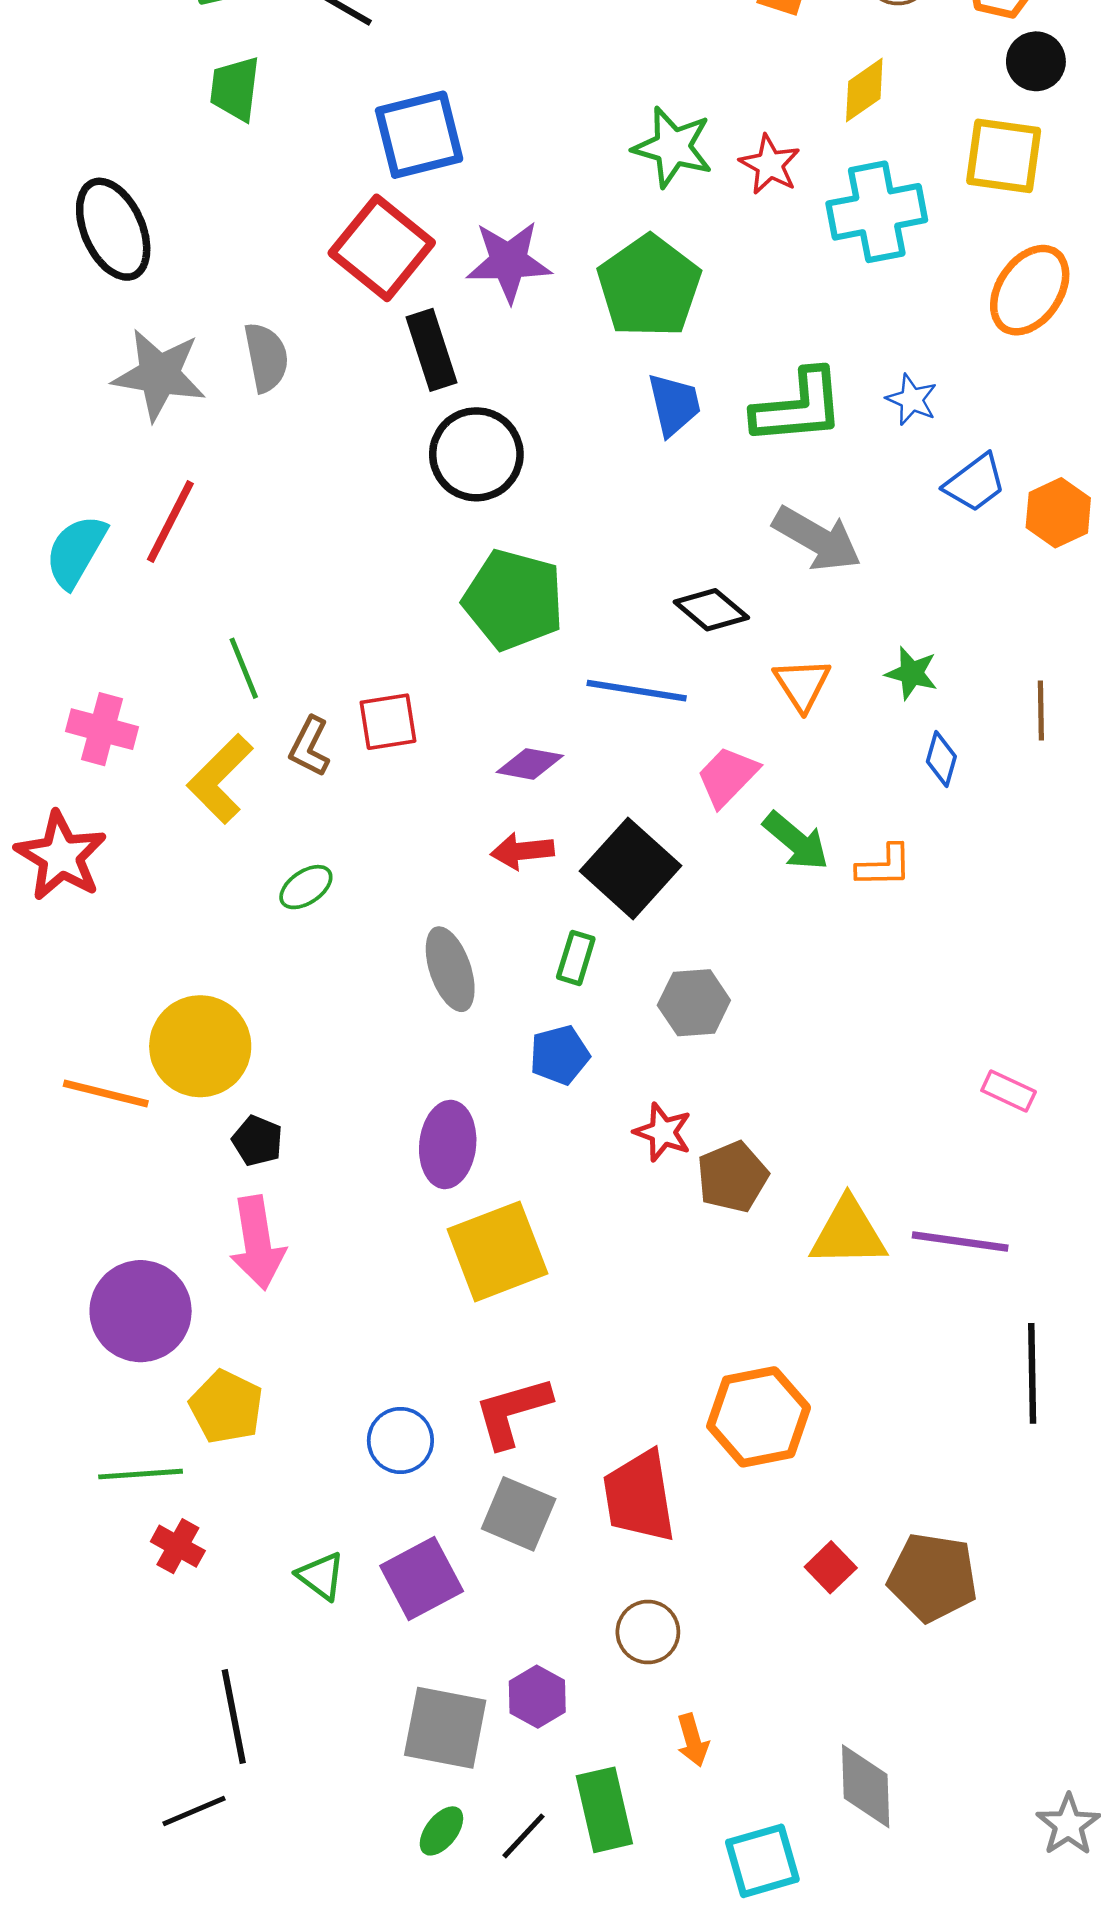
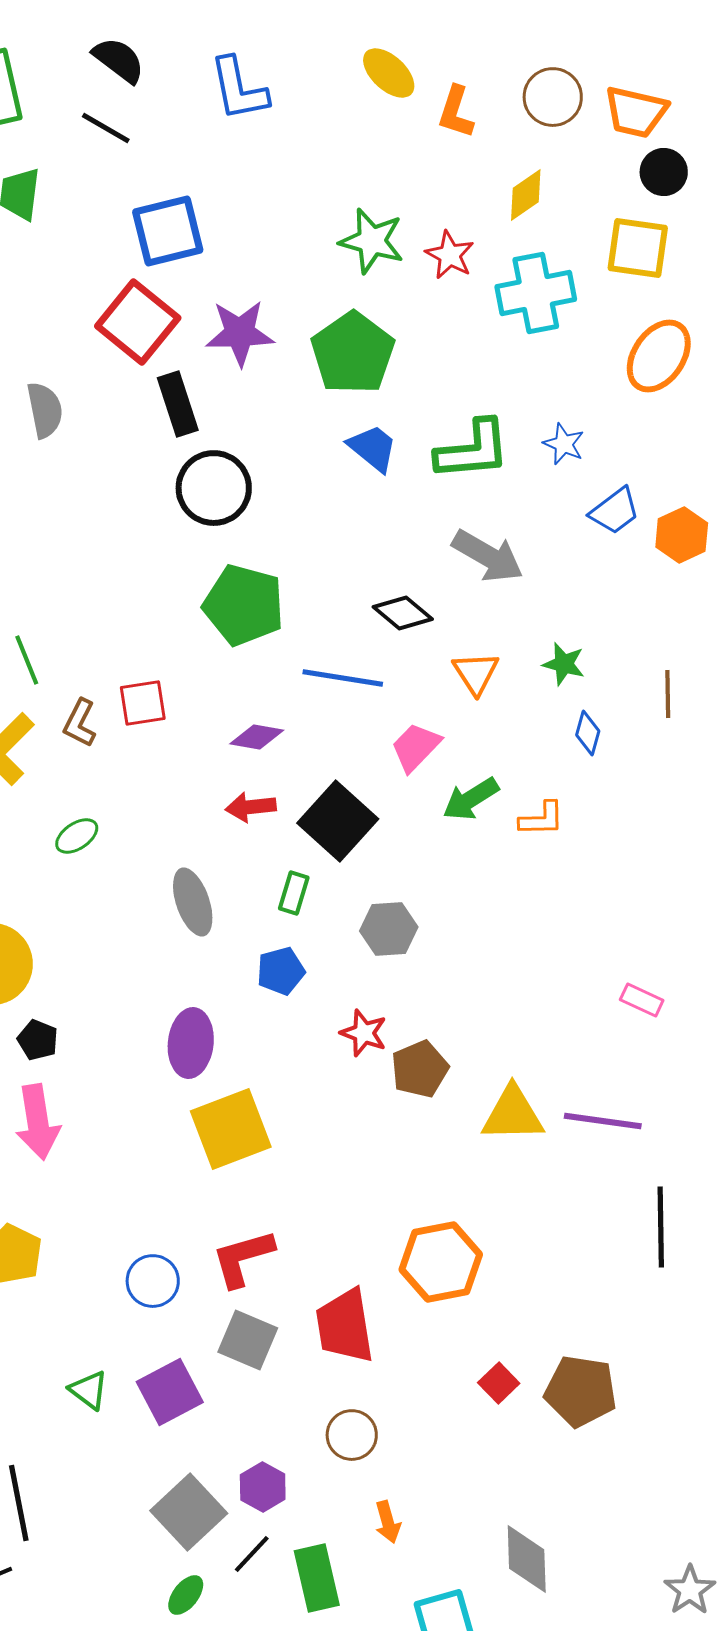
blue trapezoid: (674, 405) -> (373, 448), turned -38
green arrow: (796, 841) -> (471, 799), turned 108
gray square: (445, 1728) -> (189, 1512), turned 36
black line: (524, 1836) -> (252, 1554), moved

